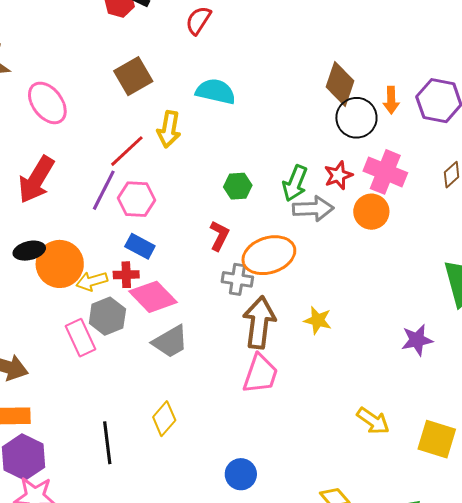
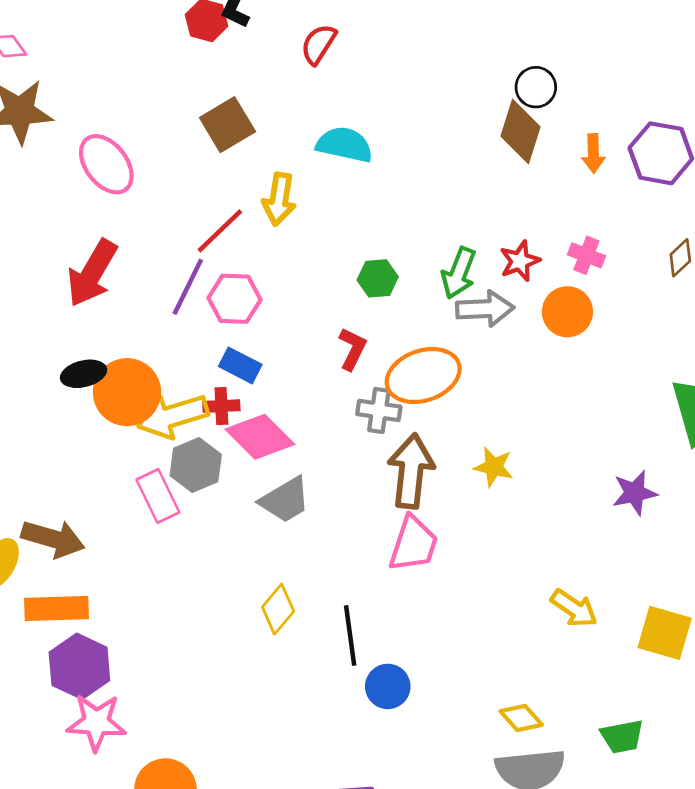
black circle: (356, 118) -> (536, 87), moved, size x0.7
pink cross: (385, 172) -> (586, 255), size x0.6
yellow arrow: (92, 281) -> (173, 416), size x1.6
black line: (107, 443) -> (350, 635), moved

